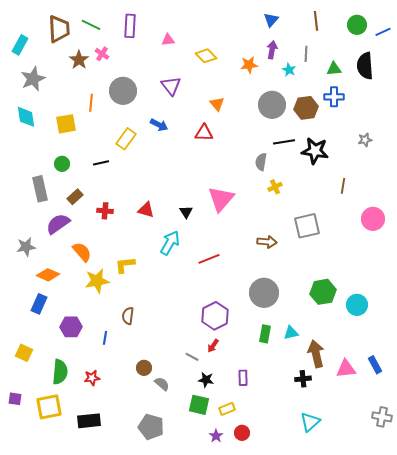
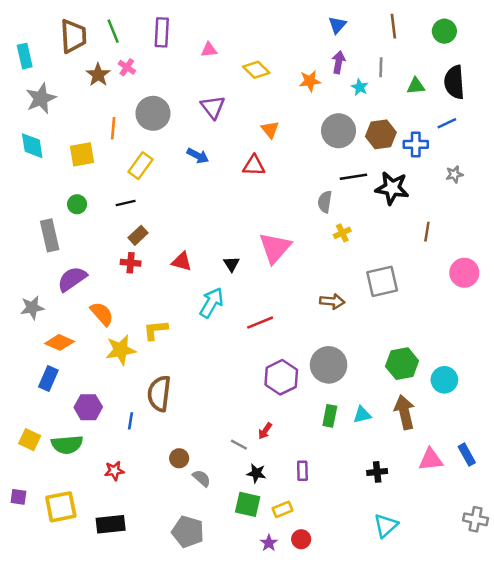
green line: (91, 25) -> (113, 31), turned 42
blue line: (383, 32) -> (447, 123), moved
cyan rectangle: (20, 45) -> (25, 56), turned -42
blue cross: (334, 97) -> (416, 144), moved
yellow rectangle: (126, 139) -> (141, 166), moved
brown rectangle: (75, 197) -> (138, 235), moved
brown semicircle: (128, 316) -> (159, 394), size x1.6
purple hexagon: (215, 316) -> (281, 377), moved
brown arrow: (316, 354) -> (405, 412), moved
green semicircle: (60, 372) -> (67, 445), moved, turned 80

